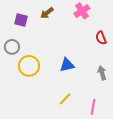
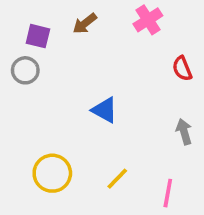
gray circle: (12, 47) -> (25, 70), moved
blue triangle: (67, 65) -> (105, 110), moved, turned 42
yellow circle: (29, 66) -> (52, 173), moved

